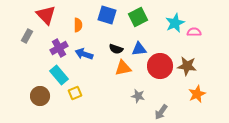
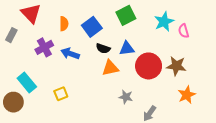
blue square: (107, 15) -> (92, 27), moved, turned 36
pink semicircle: (194, 32) -> (184, 31), turned -104
cyan rectangle: (59, 75) -> (27, 82), moved
brown circle: (40, 96) -> (13, 102), moved

